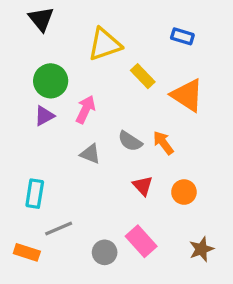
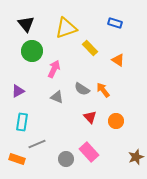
black triangle: (41, 19) -> (26, 24), moved
orange triangle: (187, 95) -> (118, 60), size x0.6
purple triangle: (44, 116) -> (18, 91), moved
brown star: (201, 249) -> (136, 157), moved

